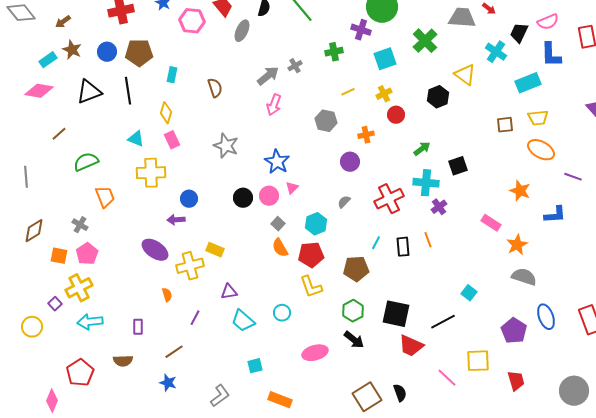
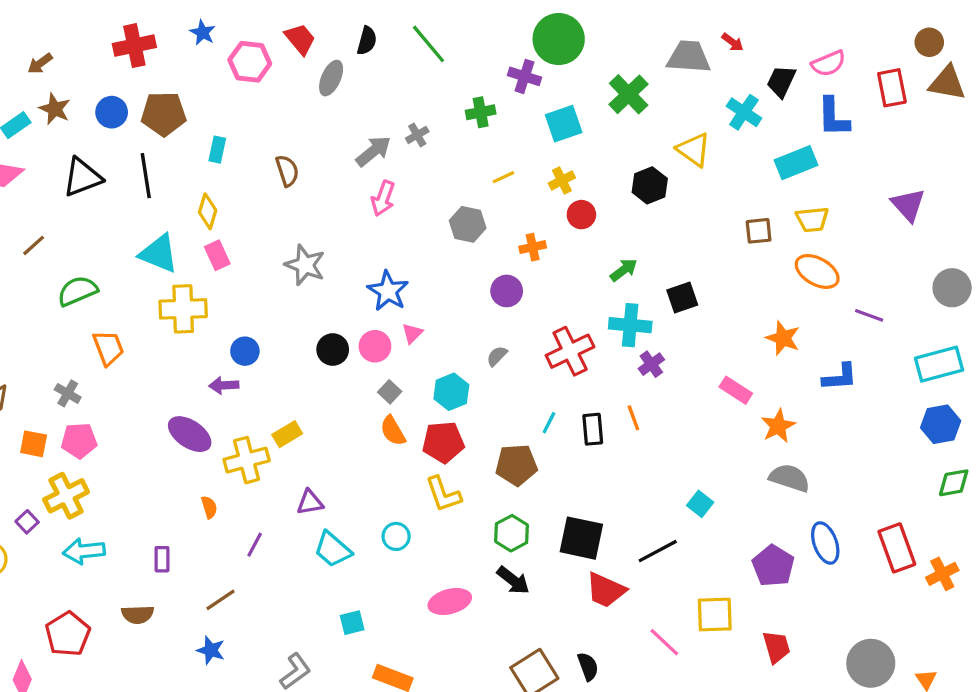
cyan triangle: (136, 139) -> (159, 254), size x1.5
yellow rectangle: (215, 250) -> (287, 434), turned -54
pink pentagon: (87, 254) -> (79, 441), turned 30

